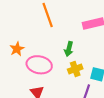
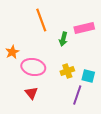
green arrow: (69, 49) -> (63, 39), moved

